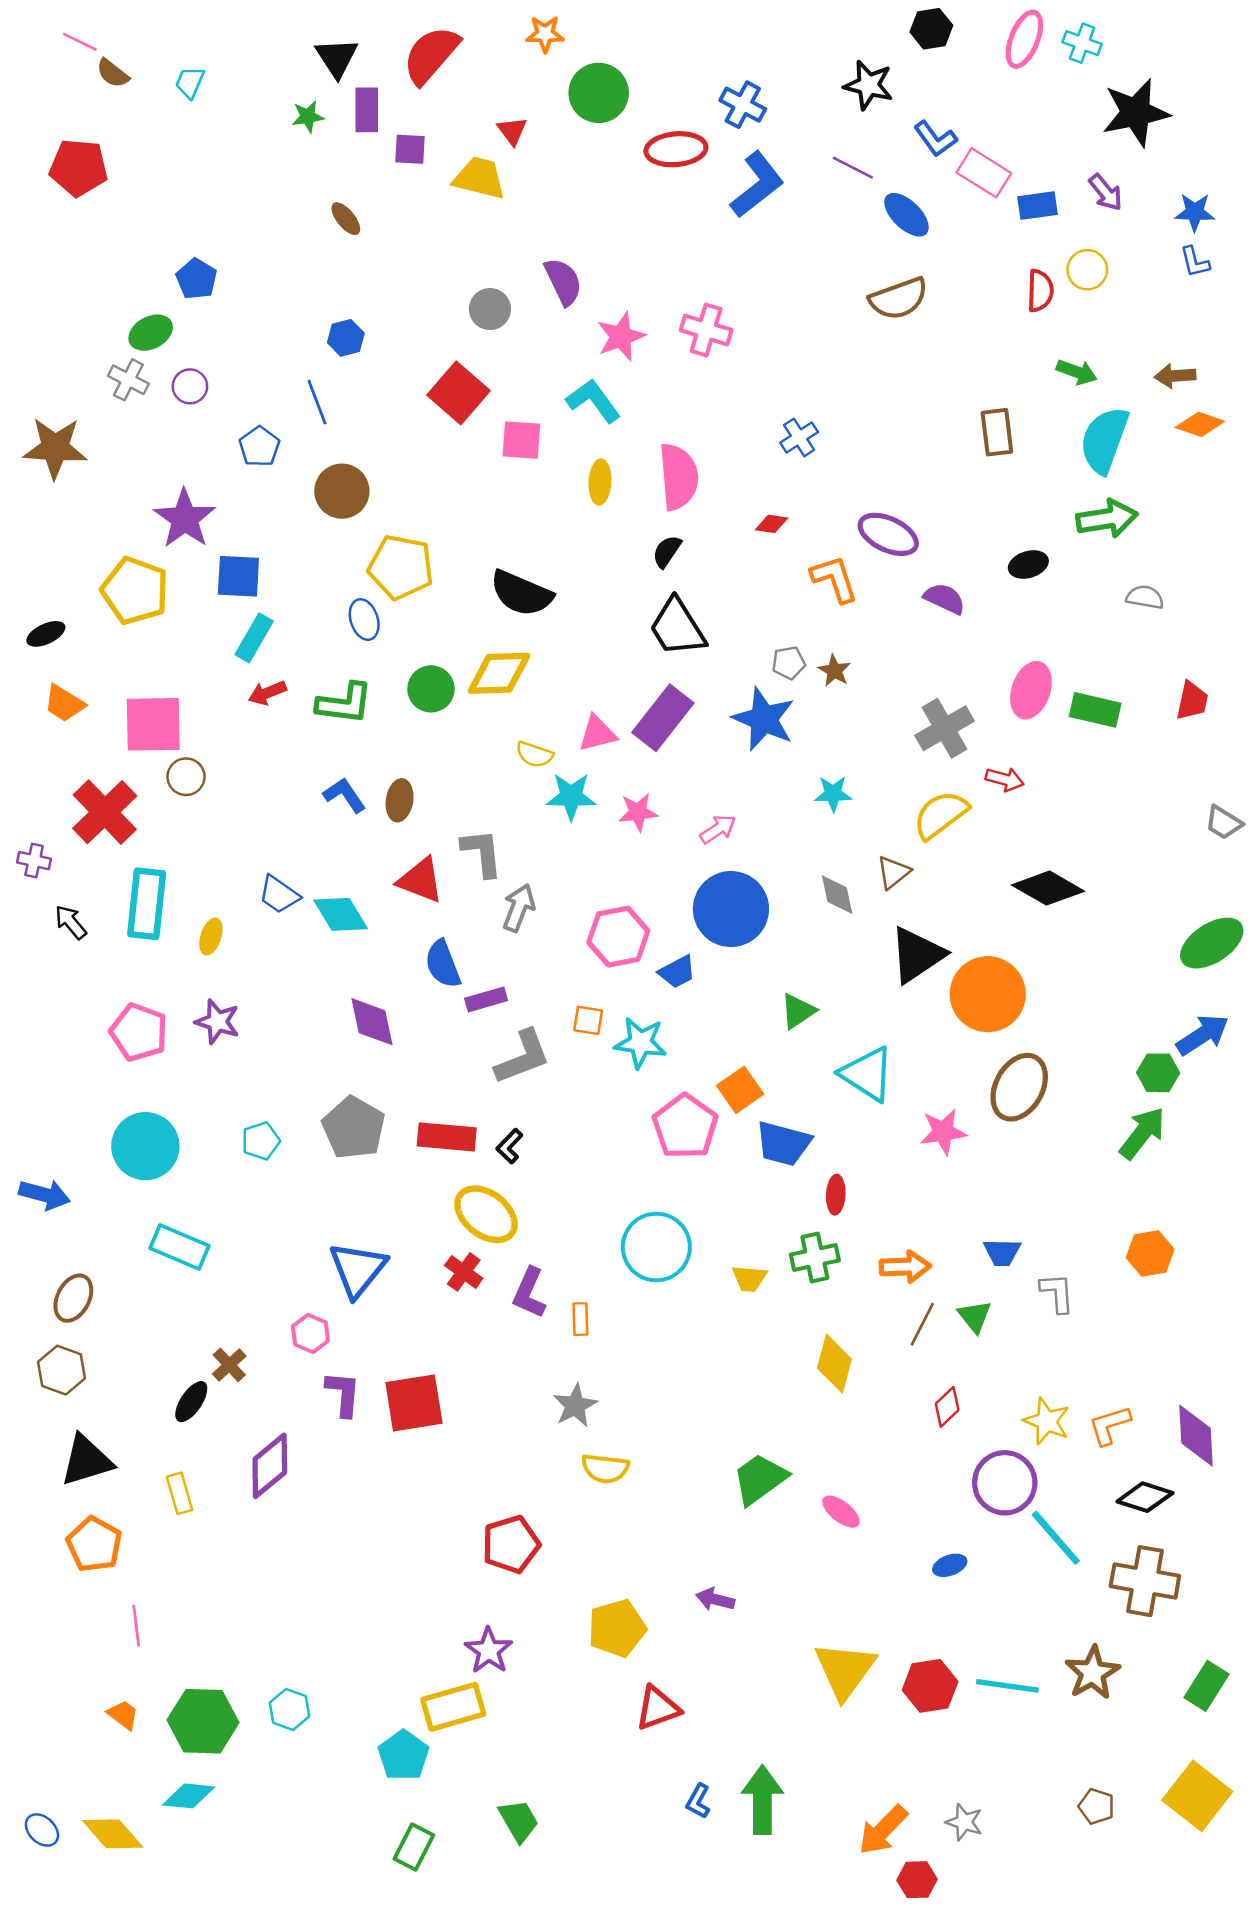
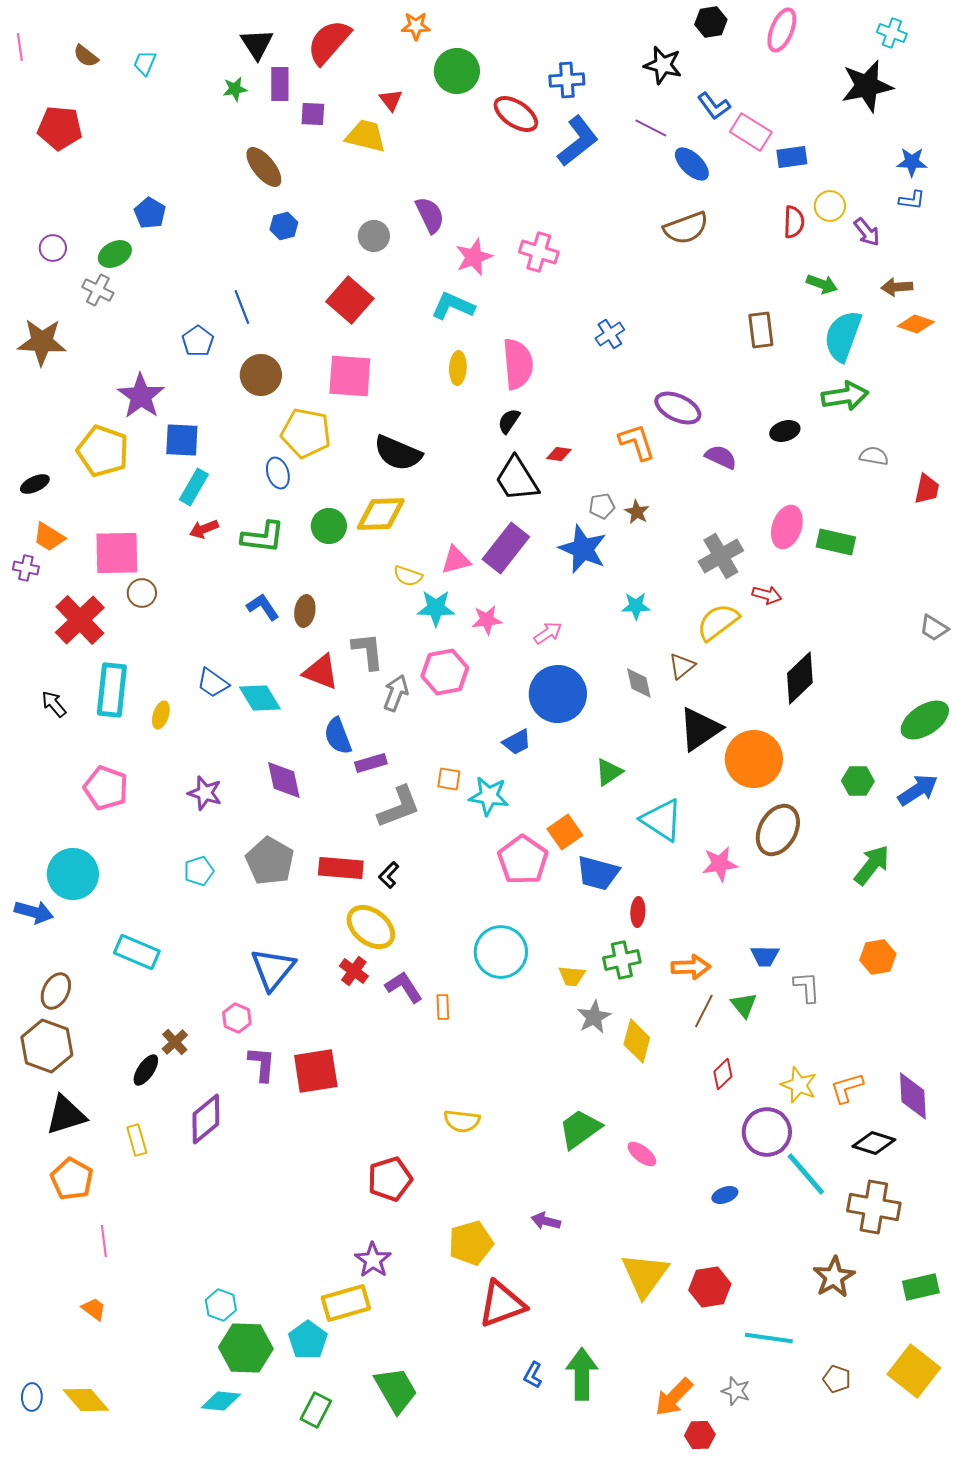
pink line: (80, 42) -> (20, 47), moved, turned 56
cyan cross: (1082, 43) -> (892, 33), moved
blue cross: (743, 105) -> (567, 80), turned -32
red ellipse: (676, 149) -> (516, 114), turned 39
purple arrow: (1106, 192) -> (867, 232), moved
brown ellipse: (346, 219) -> (264, 167), size x1.6
blue L-shape: (1195, 262) -> (912, 200), turned -68
blue hexagon: (346, 338) -> (284, 226), moved
purple circle: (190, 386) -> (53, 248), moved
cyan L-shape: (593, 401) -> (453, 306), turned -30
pink square: (521, 440) -> (350, 376), moved, size x1.4
red diamond: (772, 524) -> (559, 454), moved
red trapezoid: (1192, 701) -> (927, 489), moved
purple cross: (34, 861) -> (26, 568), moved
black diamond: (1048, 888) -> (800, 678), turned -74
pink hexagon: (618, 937) -> (445, 672), moved
purple star: (217, 1022) -> (205, 793), moved
green hexagon: (1158, 1073) -> (858, 781), moved
cyan circle: (145, 1146) -> (73, 874), moved
purple L-shape: (529, 1293) -> (404, 987), turned 123
brown hexagon: (62, 1370) -> (47, 1046), size x1.4
gray star: (575, 1406) -> (594, 1017), moved
cyan line: (1007, 1686) -> (769, 1338), moved
green rectangle: (1207, 1686) -> (921, 1287), turned 45
red triangle: (658, 1708) -> (502, 1304), size x1.4
green hexagon: (203, 1721) -> (246, 1348), moved
cyan diamond: (189, 1796) -> (221, 1401), moved
green trapezoid: (519, 1821) -> (396, 1390), size x1.4
blue ellipse: (42, 1830) -> (32, 1397), turned 48

